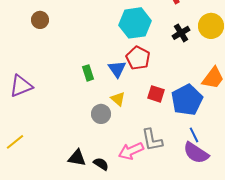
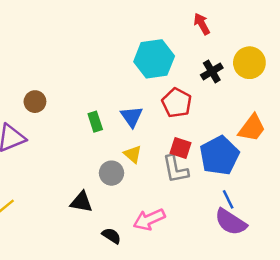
brown circle: (40, 20) -> (35, 102), moved
red pentagon: (138, 58) -> (177, 103), moved
gray L-shape: (152, 140) -> (175, 169), moved
black triangle: (77, 158) -> (81, 202), moved

